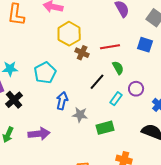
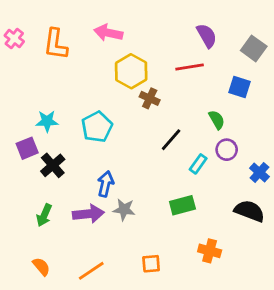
red line: (110, 47) -> (190, 67), moved
green semicircle: (118, 68) -> (217, 120), moved
blue arrow: (62, 101) -> (105, 184), moved
gray star: (80, 115) -> (124, 210), moved

